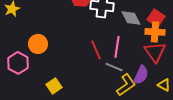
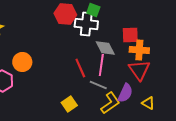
gray diamond: (131, 18) -> (105, 48), moved
red square: (156, 18) -> (130, 35), moved, turned -36
yellow square: (54, 86) -> (69, 104), moved

